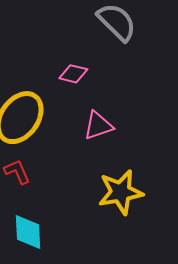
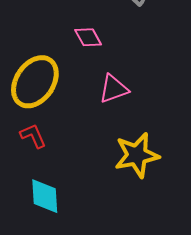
pink diamond: (73, 74) -> (88, 37), turned 48

